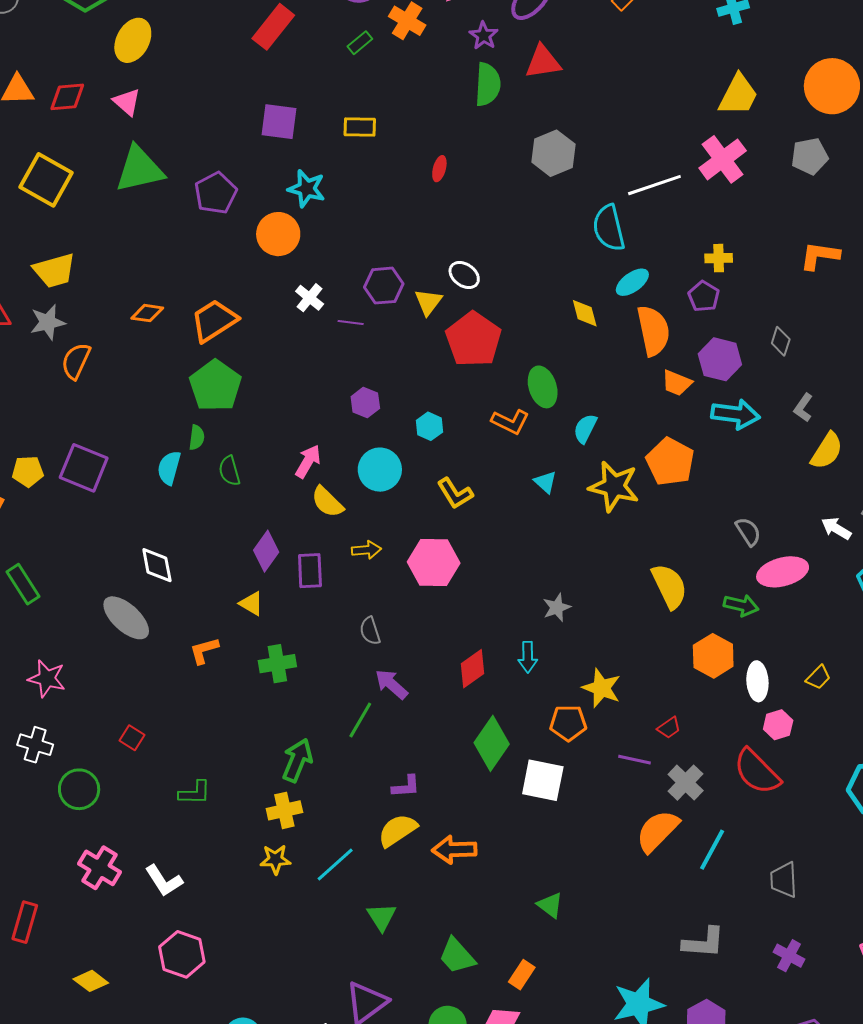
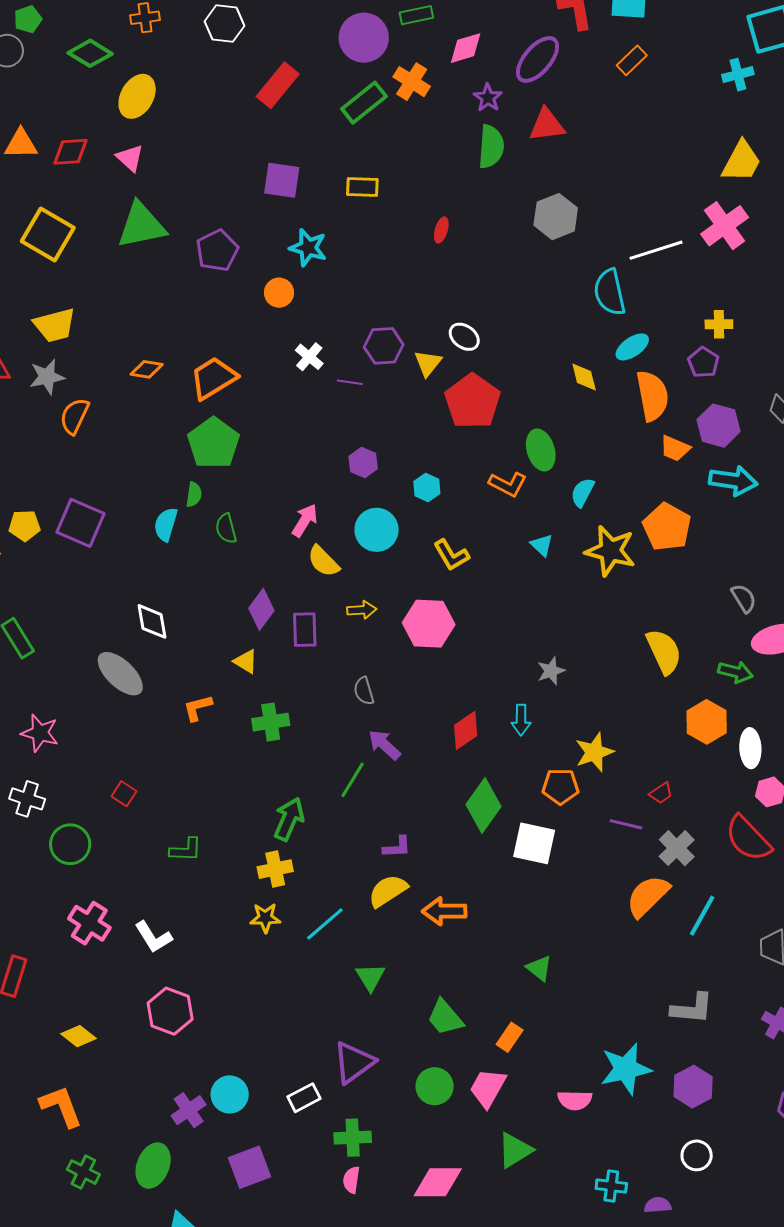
green rectangle: (360, 43) -> (364, 103), size x1.8
orange circle: (278, 234) -> (279, 293), size x0.7
yellow star: (602, 688) -> (594, 752), turned 30

